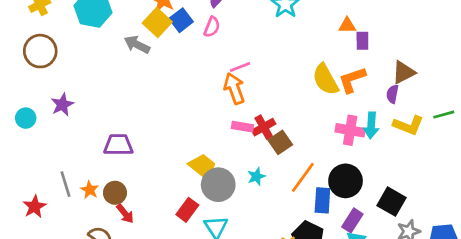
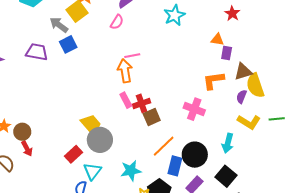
blue square: (181, 20) -> (68, 44), moved
brown triangle: (404, 72) -> (243, 72), moved
yellow semicircle: (326, 79) -> (255, 85), moved
cyan arrow: (371, 125) -> (228, 143), moved
pink rectangle: (242, 127) -> (126, 100), turned 42
pink cross: (350, 130) -> (194, 109), moved
purple trapezoid: (118, 145) -> (37, 52), moved
cyan star: (256, 176) -> (131, 171), moved, size x1.5

